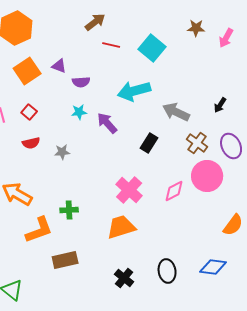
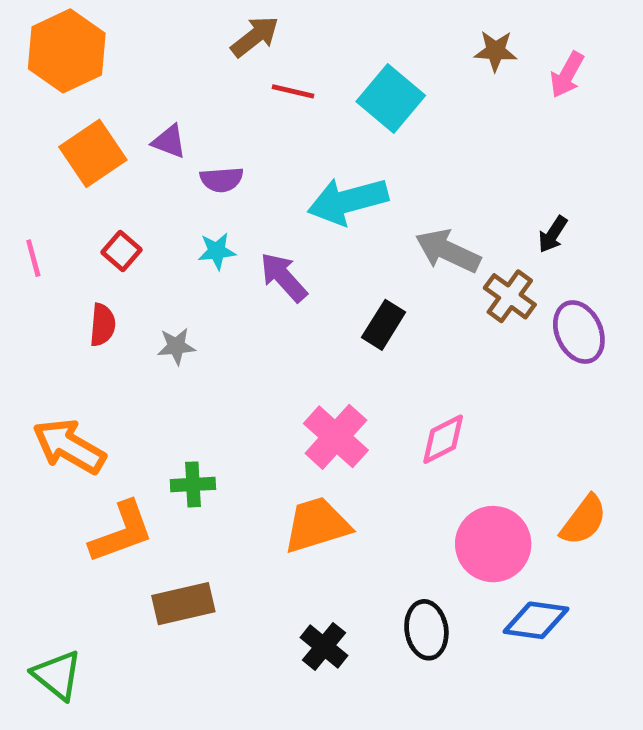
red square: (29, 112) -> (122, 251), moved
red semicircle: (31, 143) -> (102, 325), turned -72
brown cross: (197, 143) -> (510, 296), moved
pink circle: (207, 176) -> (493, 544), moved

